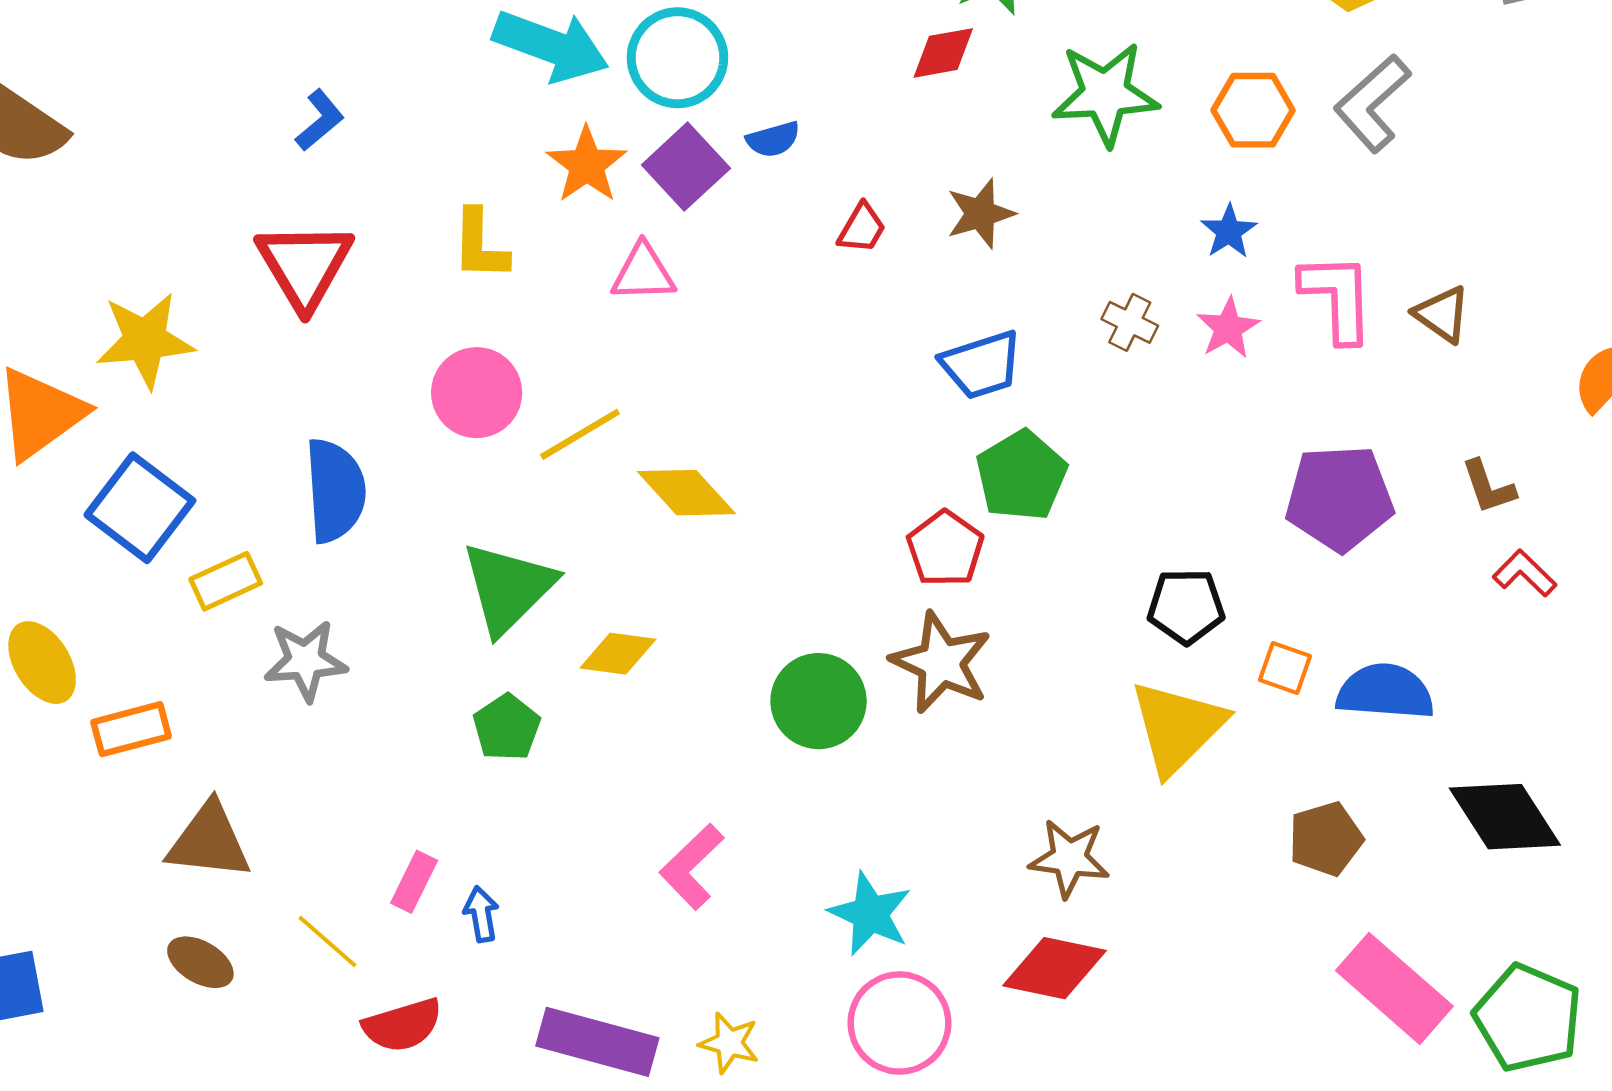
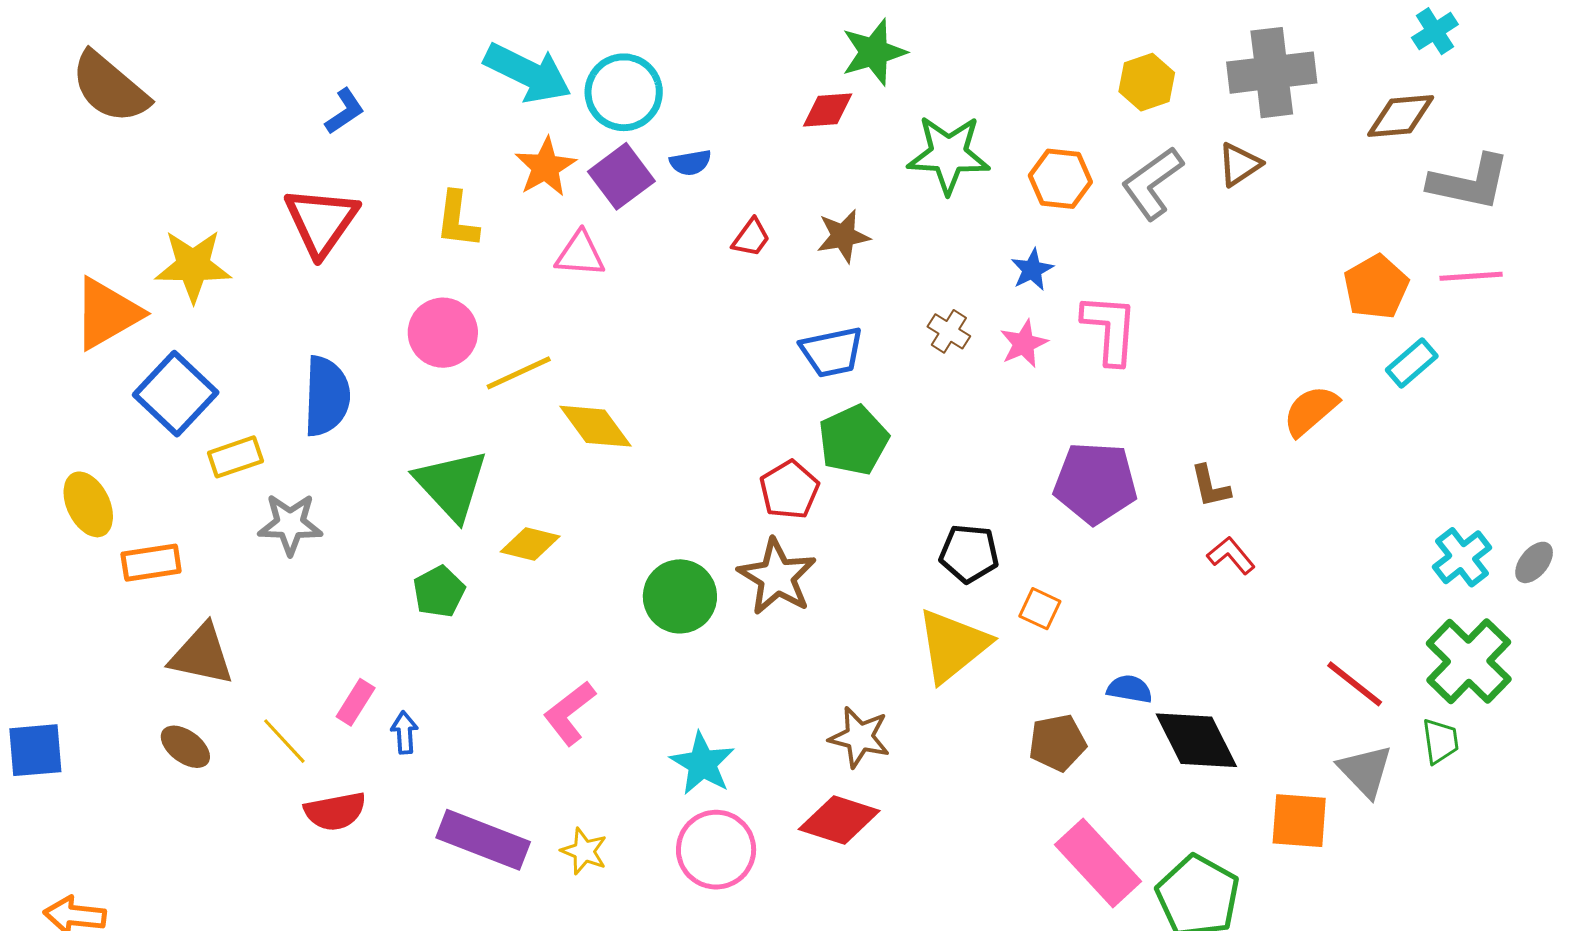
brown triangle: (1442, 314) -> (1239, 164), moved, turned 45
green triangle: (508, 588) -> (451, 485), turned -34
blue semicircle: (1385, 692) -> (1130, 689), moved, size x0.6

